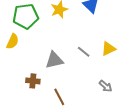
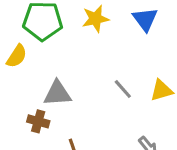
gray triangle: (54, 60) -> (57, 93), moved

